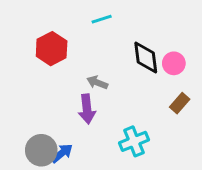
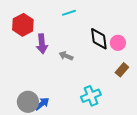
red hexagon: (52, 49) -> (23, 25), moved
purple arrow: (87, 109) -> (42, 44), moved

